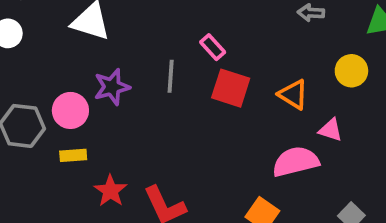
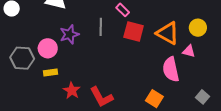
yellow circle: (351, 71) -> (198, 28), moved
orange triangle: (293, 94) -> (168, 33), size x1.4
pink semicircle: (296, 162) -> (171, 69), turned -85

